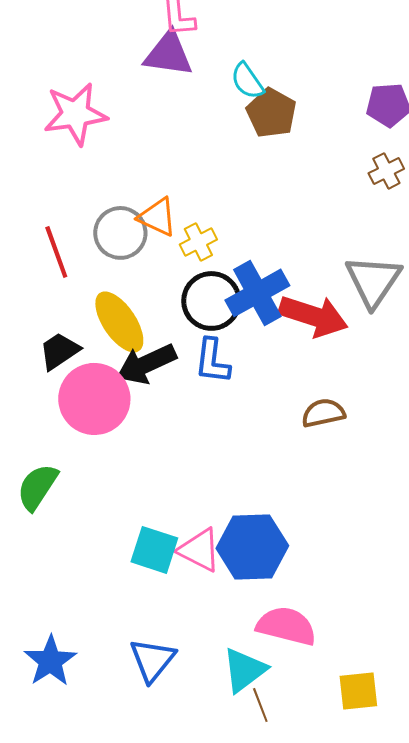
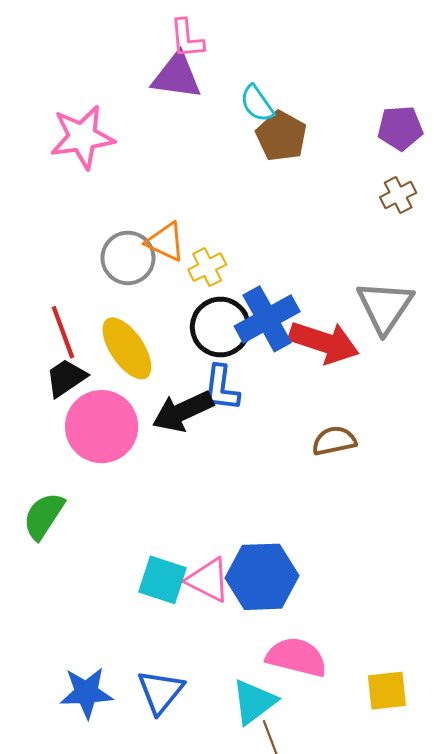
red line: (56, 252) -> (63, 332), moved
black arrow: (146, 364) -> (183, 411), moved
blue star: (50, 661) -> (86, 693), moved, turned 30
yellow square: (358, 691) -> (387, 691), moved

